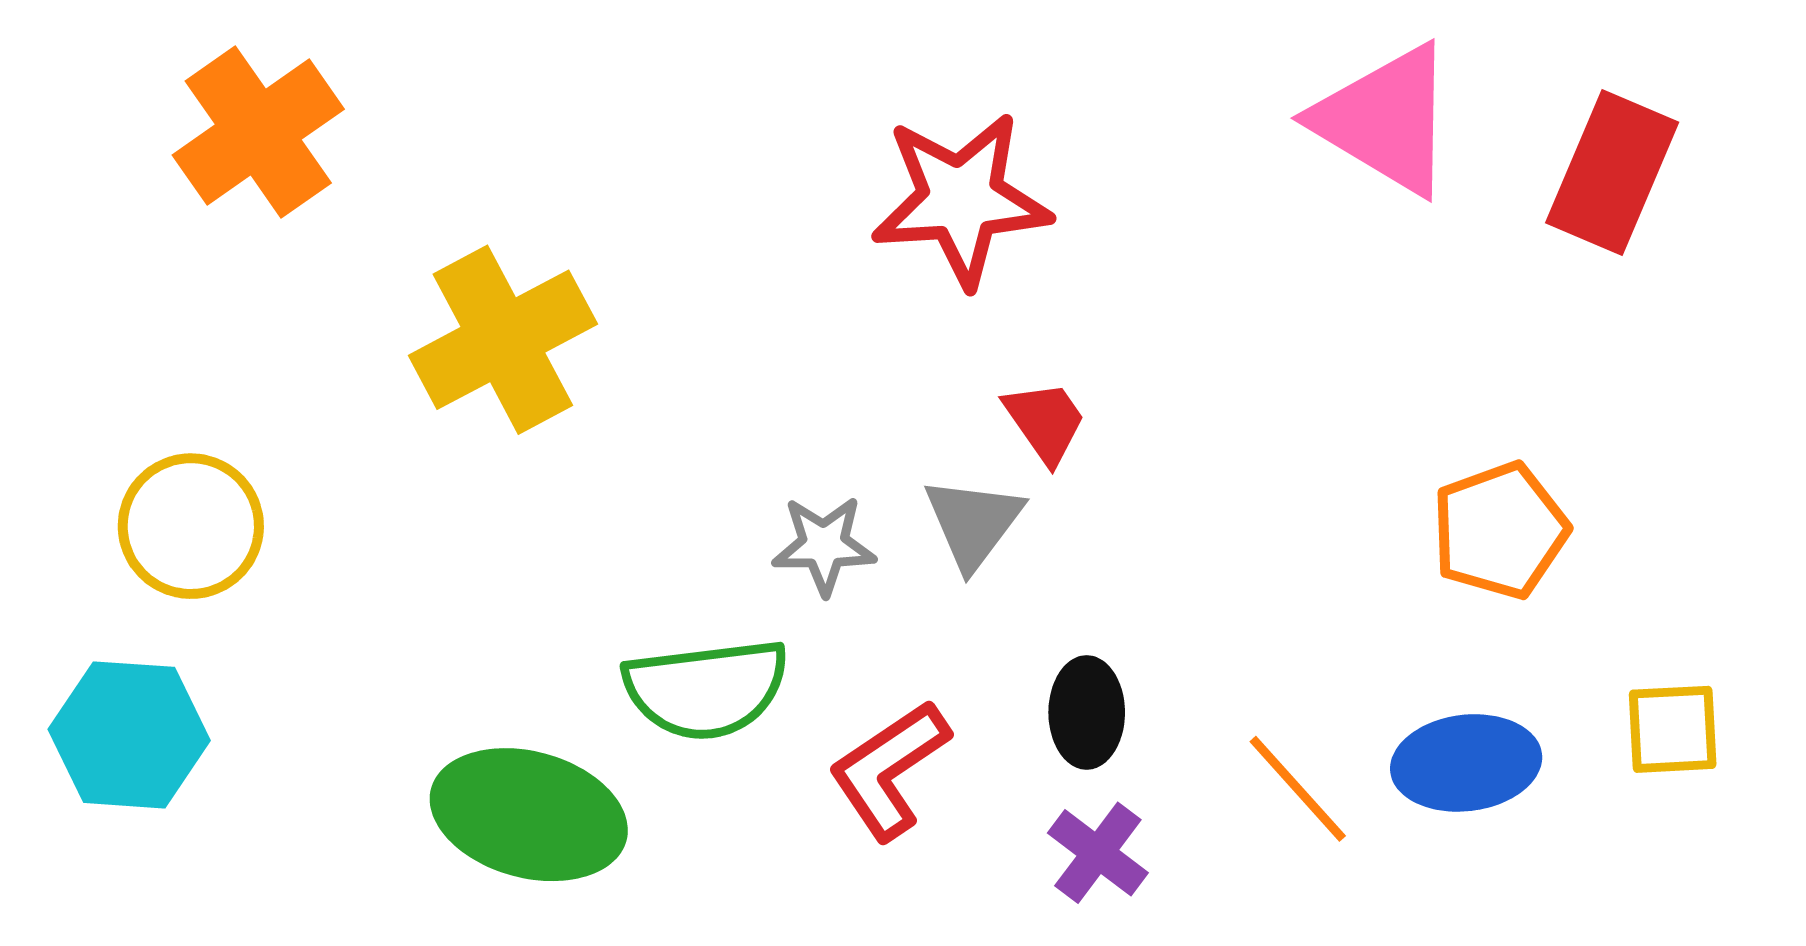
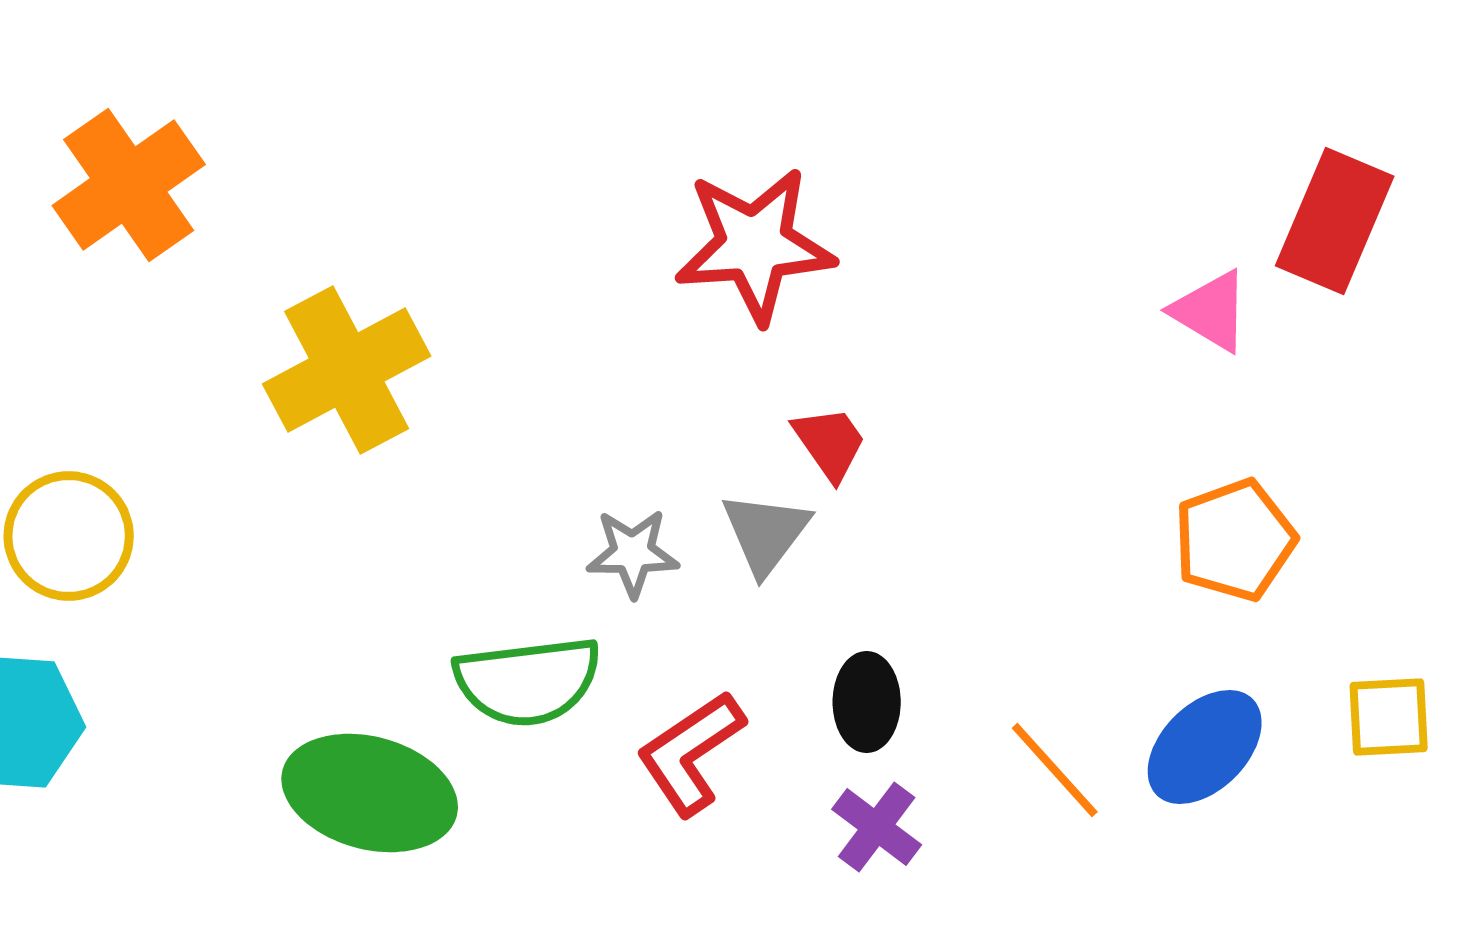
pink triangle: (1385, 120) -> (1211, 311), moved, size x0.6
blue ellipse: (1466, 763) -> (1205, 747), turned -38

